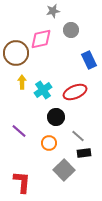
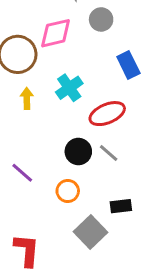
cyan cross: (43, 90) -> (69, 88), moved
gray line: (78, 136) -> (109, 153), moved

